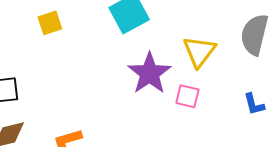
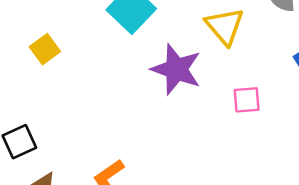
pink square: (187, 96) -> (247, 100), moved

